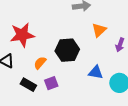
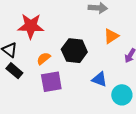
purple square: (51, 83) -> (51, 82), size x1.5
black rectangle: (28, 85) -> (14, 71), moved

